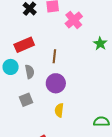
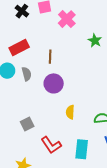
gray square: (26, 100) -> (27, 124), moved
yellow semicircle: (59, 110) -> (70, 112), moved

